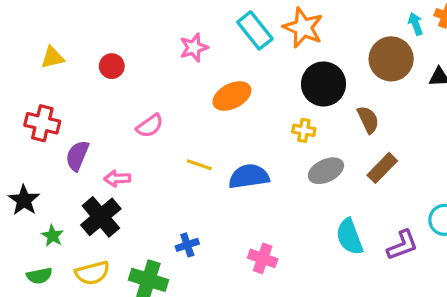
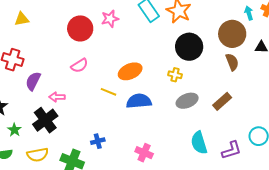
red circle: (112, 66) -> (80, 28), moved, size x1.6
orange ellipse: (232, 96) -> (130, 71), moved
brown semicircle: (368, 120) -> (232, 62), moved

